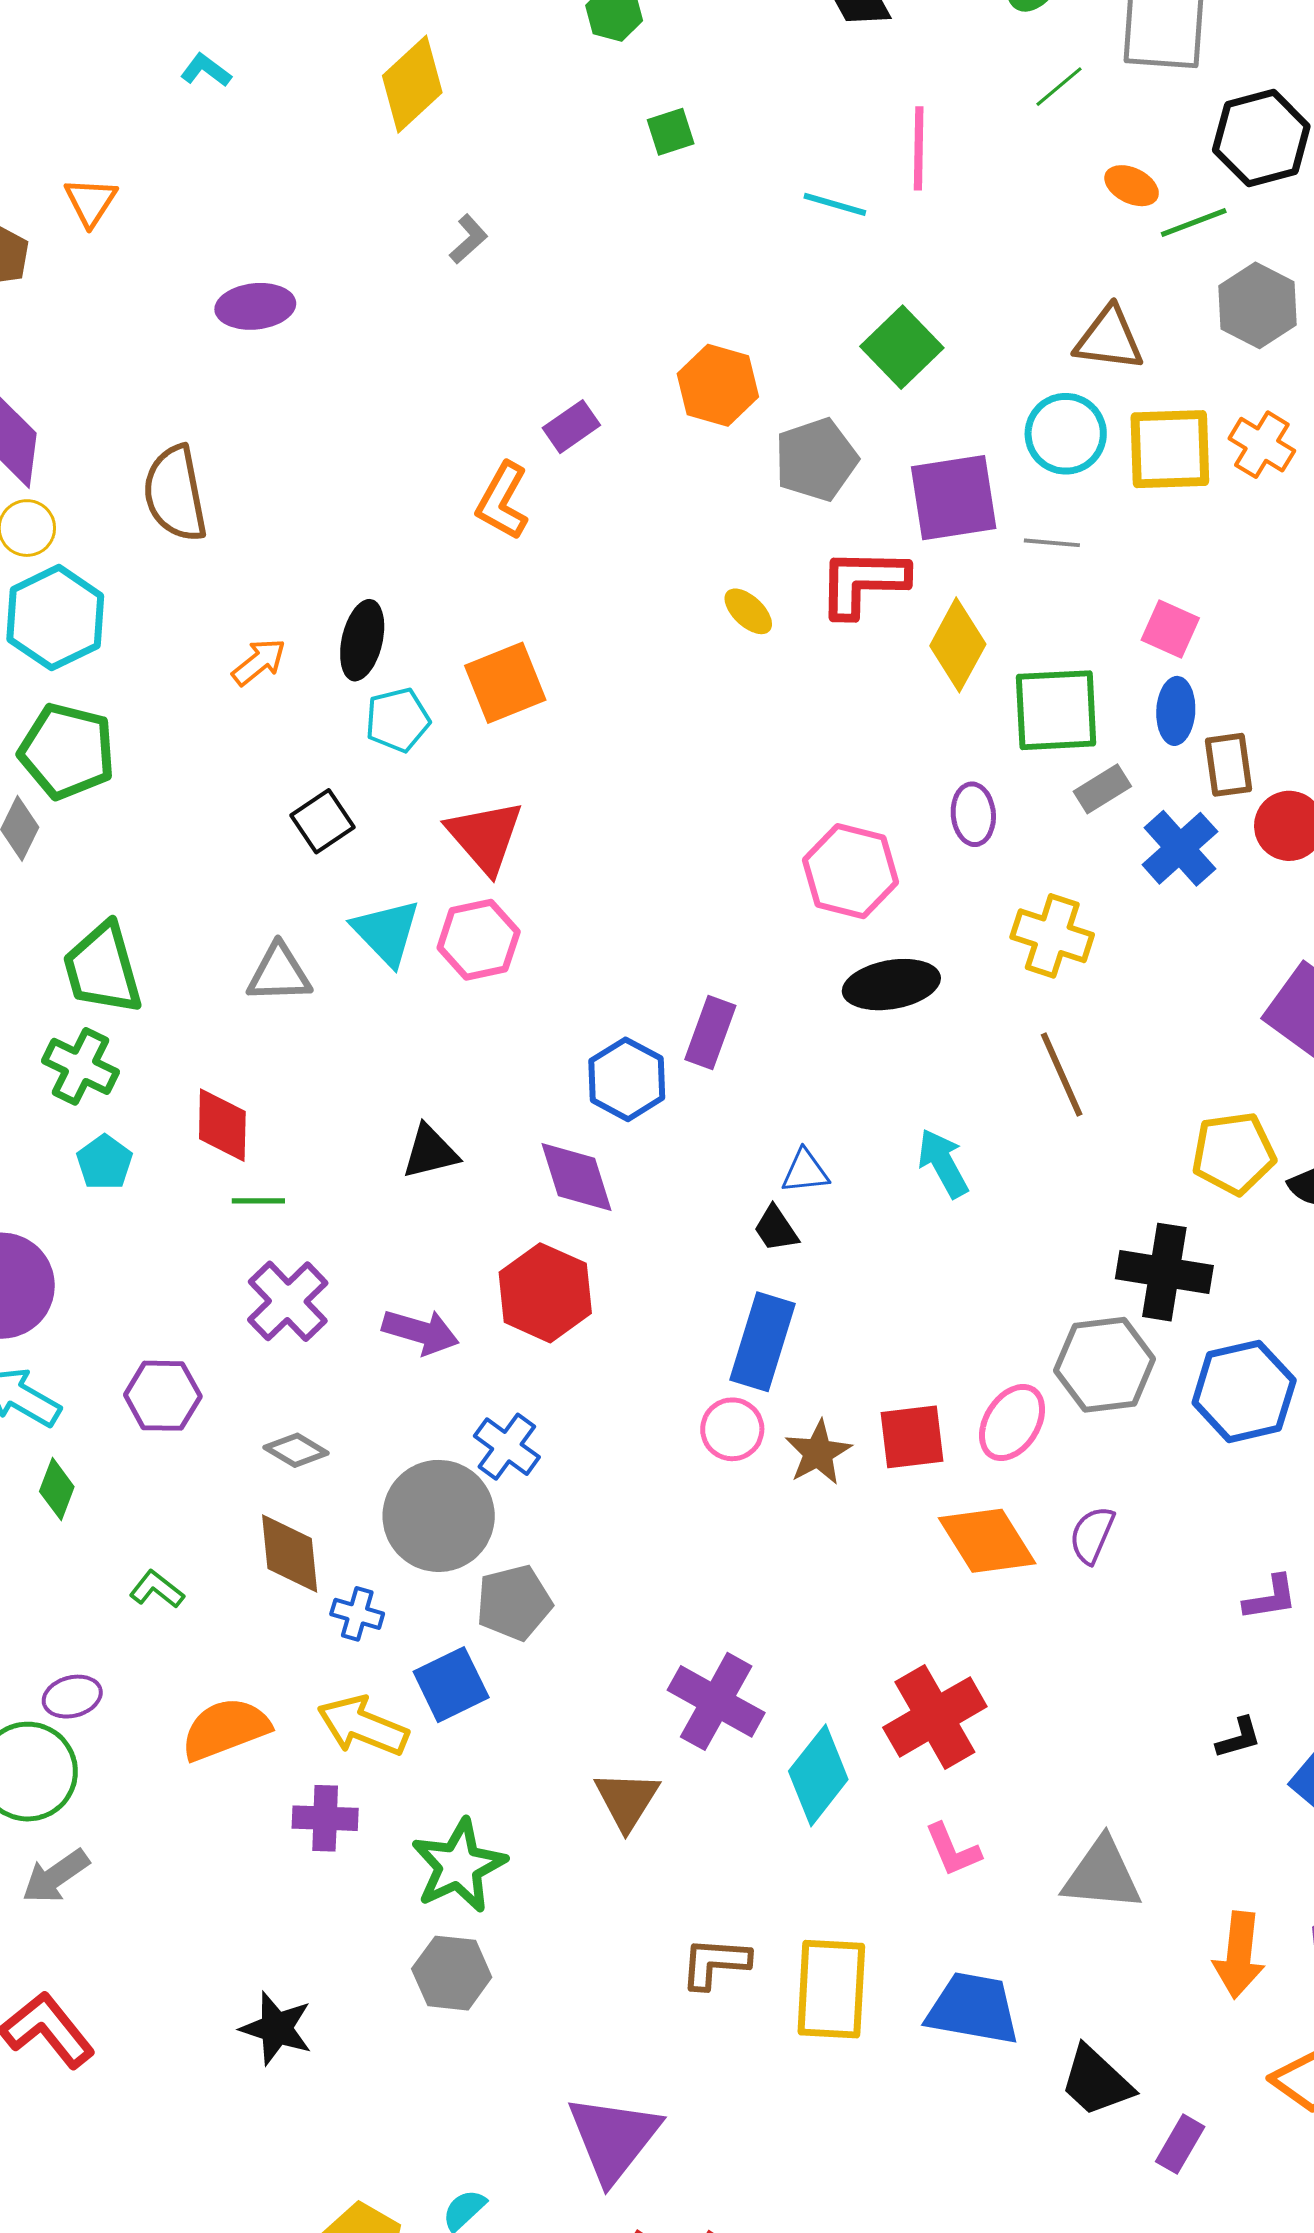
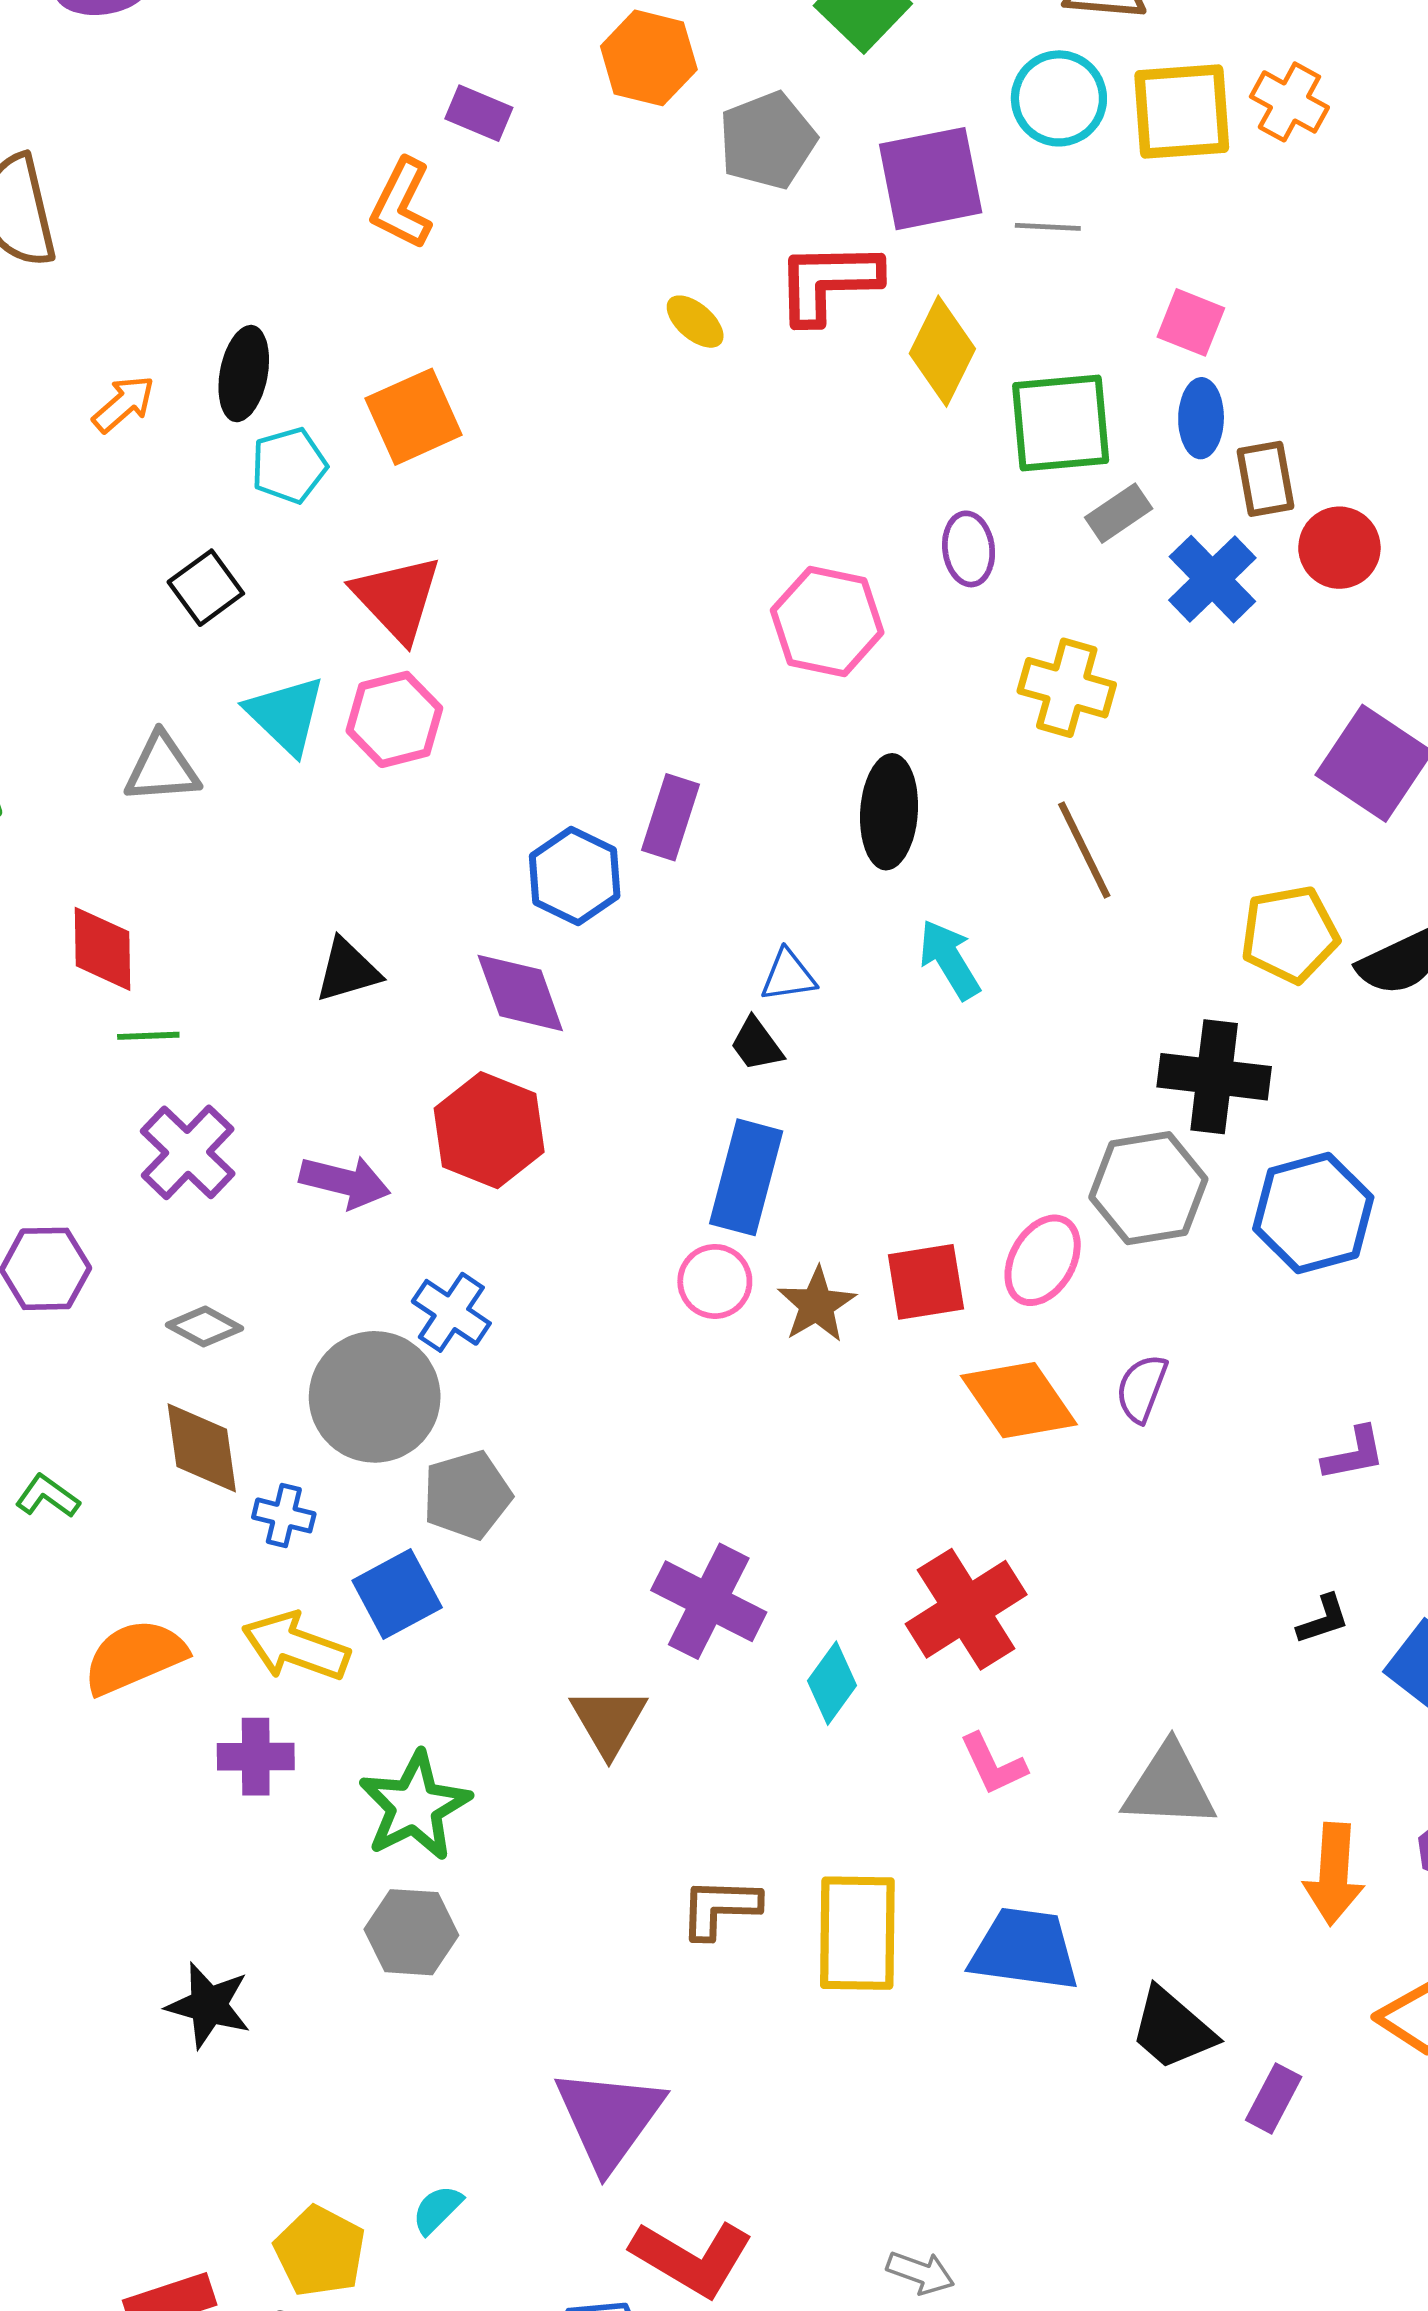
purple rectangle: (571, 427) -> (479, 113), turned 60
black ellipse: (891, 985) -> (889, 812), moved, turned -74
cyan diamond: (818, 1775) -> (832, 1683), size x0.7

